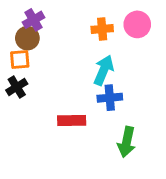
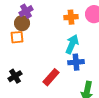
black cross: (17, 87) -> (15, 76), moved
red rectangle: (72, 121) -> (51, 77), turned -48

